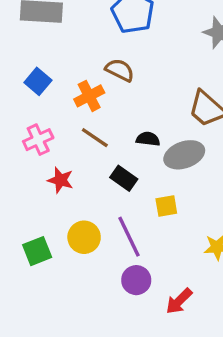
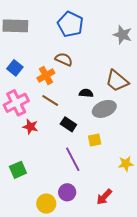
black semicircle: (148, 139) -> (86, 93), moved
pink cross: (38, 140) -> (16, 103), size x1.4
yellow circle: (84, 237) -> (46, 204), moved
purple circle: (136, 280) -> (67, 192), moved

